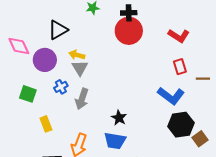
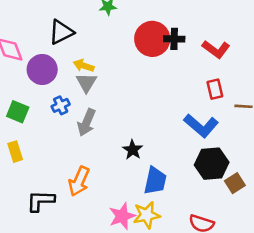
black cross: (129, 13) -> (174, 39), moved
yellow rectangle: (46, 124) -> (15, 152), moved
blue trapezoid: (115, 141) -> (155, 181), moved, turned -90

